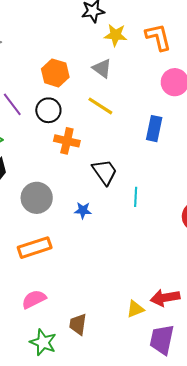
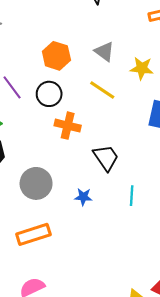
yellow star: (116, 35) -> (142, 68), moved
cyan line: (136, 197) -> (132, 196), moved

